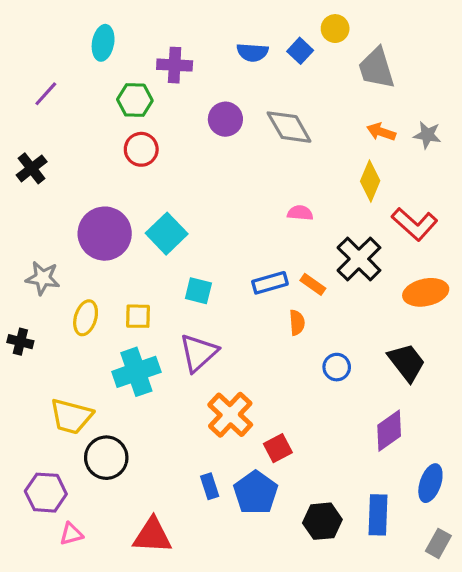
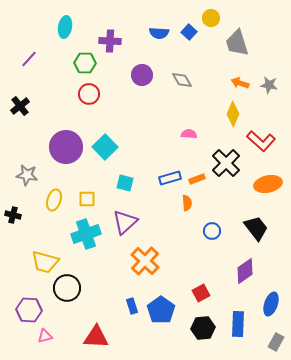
gray diamond: (289, 127) -> (182, 80), size x0.7
orange rectangle: (313, 284) -> (197, 179), turned -56
red square: (278, 448) -> (201, 293), moved

